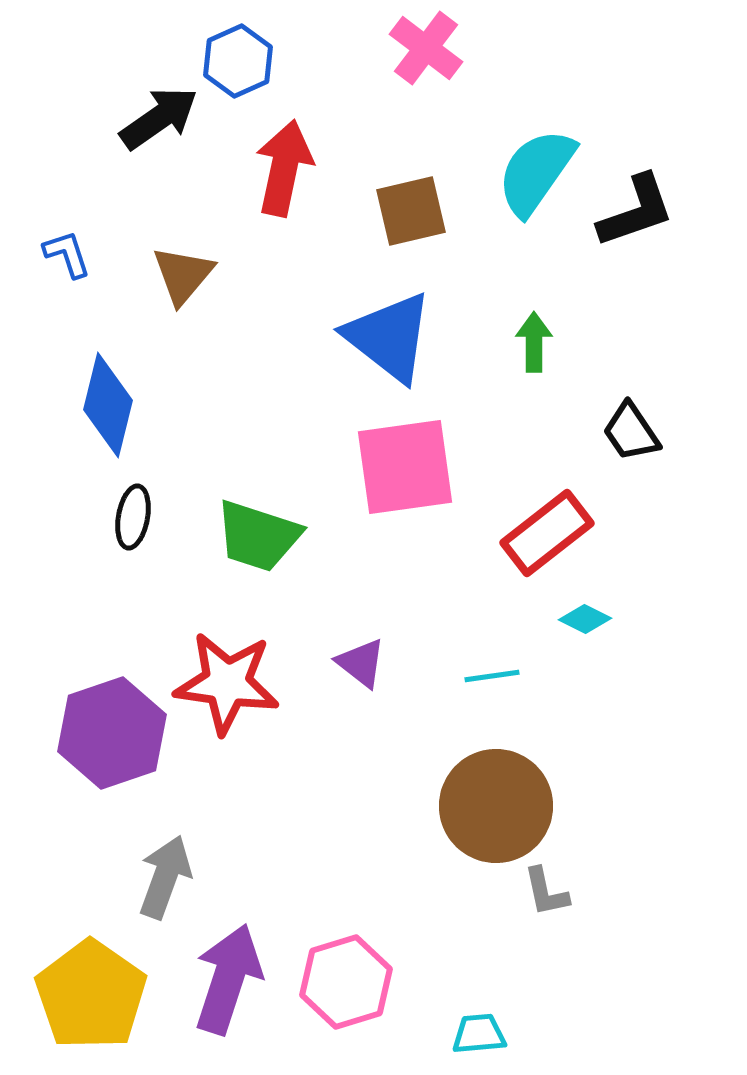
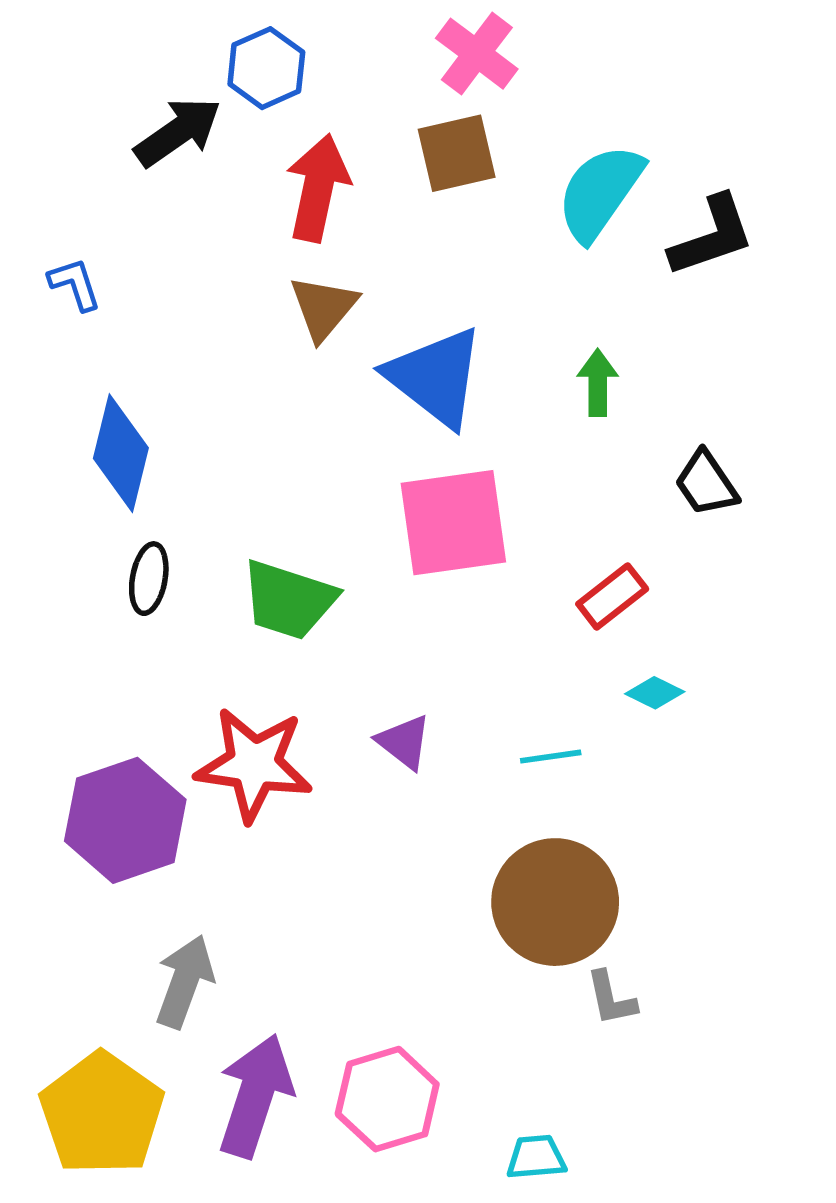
brown square: (411, 211) -> (457, 153), moved
brown triangle: (183, 275) -> (323, 308), moved
red rectangle: (547, 533) -> (612, 596), size x0.7

